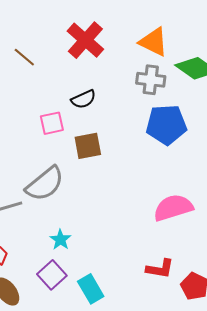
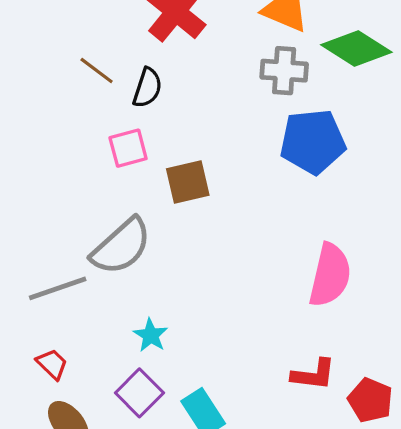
brown line: (24, 57) -> (97, 70), moved
black semicircle: (83, 99) -> (147, 88), moved, turned -45
pink semicircle: (173, 208) -> (330, 275), turned 123

